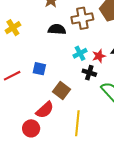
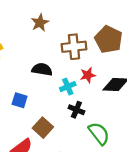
black semicircle: (57, 29) -> (42, 69), moved
red star: (99, 56) -> (88, 75), moved

